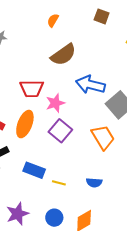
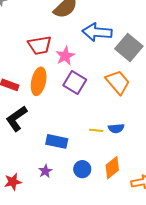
blue rectangle: (34, 170) -> (57, 141), moved
yellow line: (59, 183) -> (96, 130), moved
purple star: (17, 214) -> (45, 171), size x0.6

